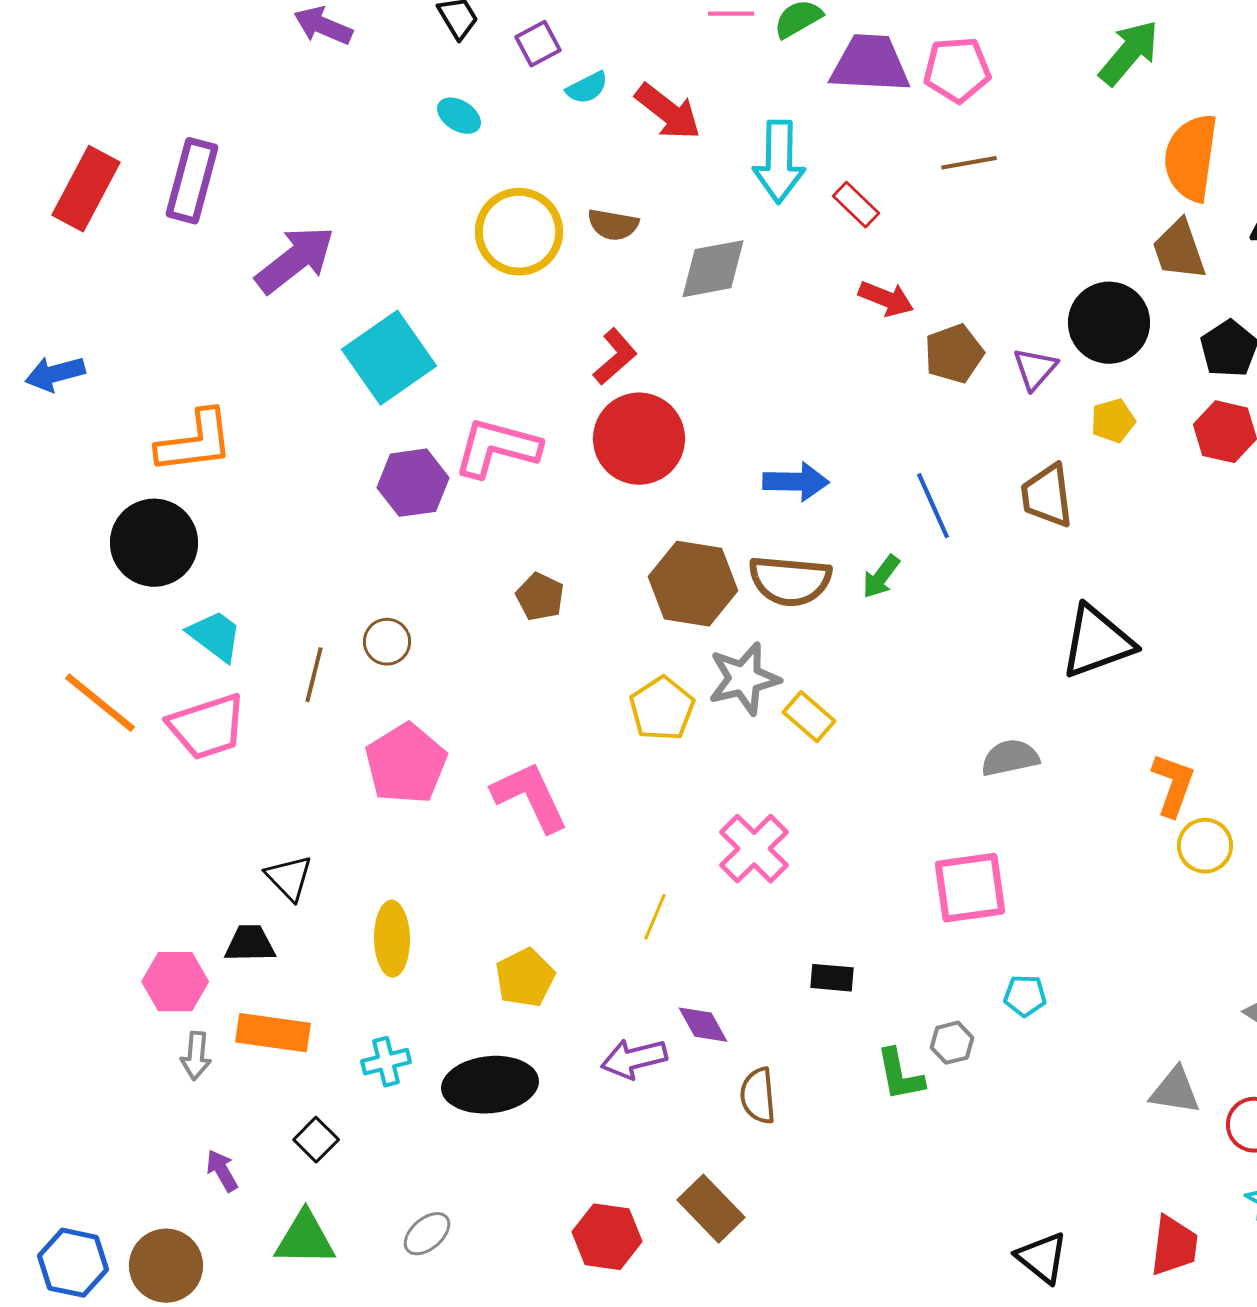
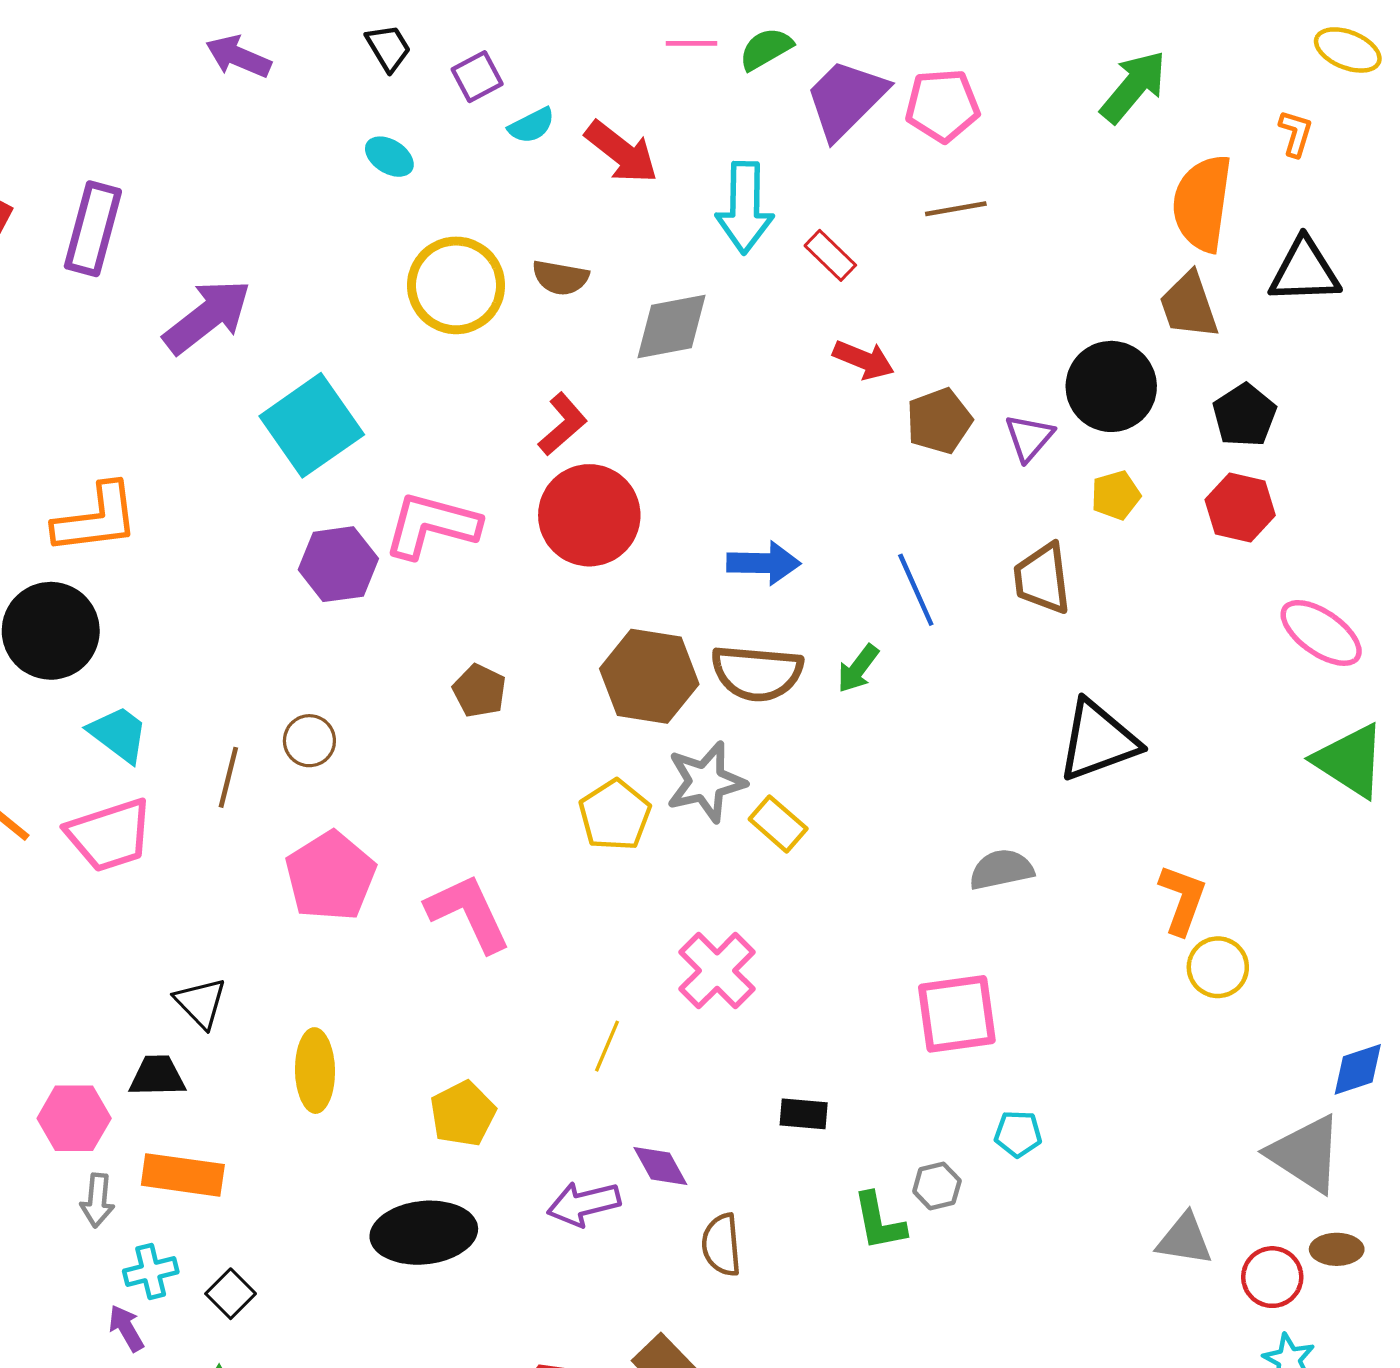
purple trapezoid: (870, 64) -> (846, 99), turned -48
cyan cross: (386, 1062) -> (151, 1272), moved

